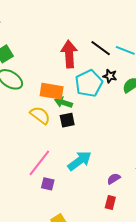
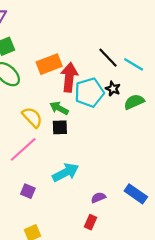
red arrow: (69, 54) -> (69, 77), moved
orange rectangle: (52, 91) -> (49, 64), moved, turned -40
pink line: (39, 163) -> (23, 149), moved

